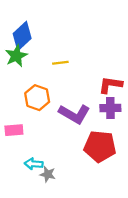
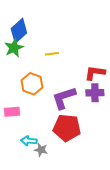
purple L-shape: (74, 114) -> (64, 98), turned 132
red pentagon: (100, 146) -> (67, 128), moved

